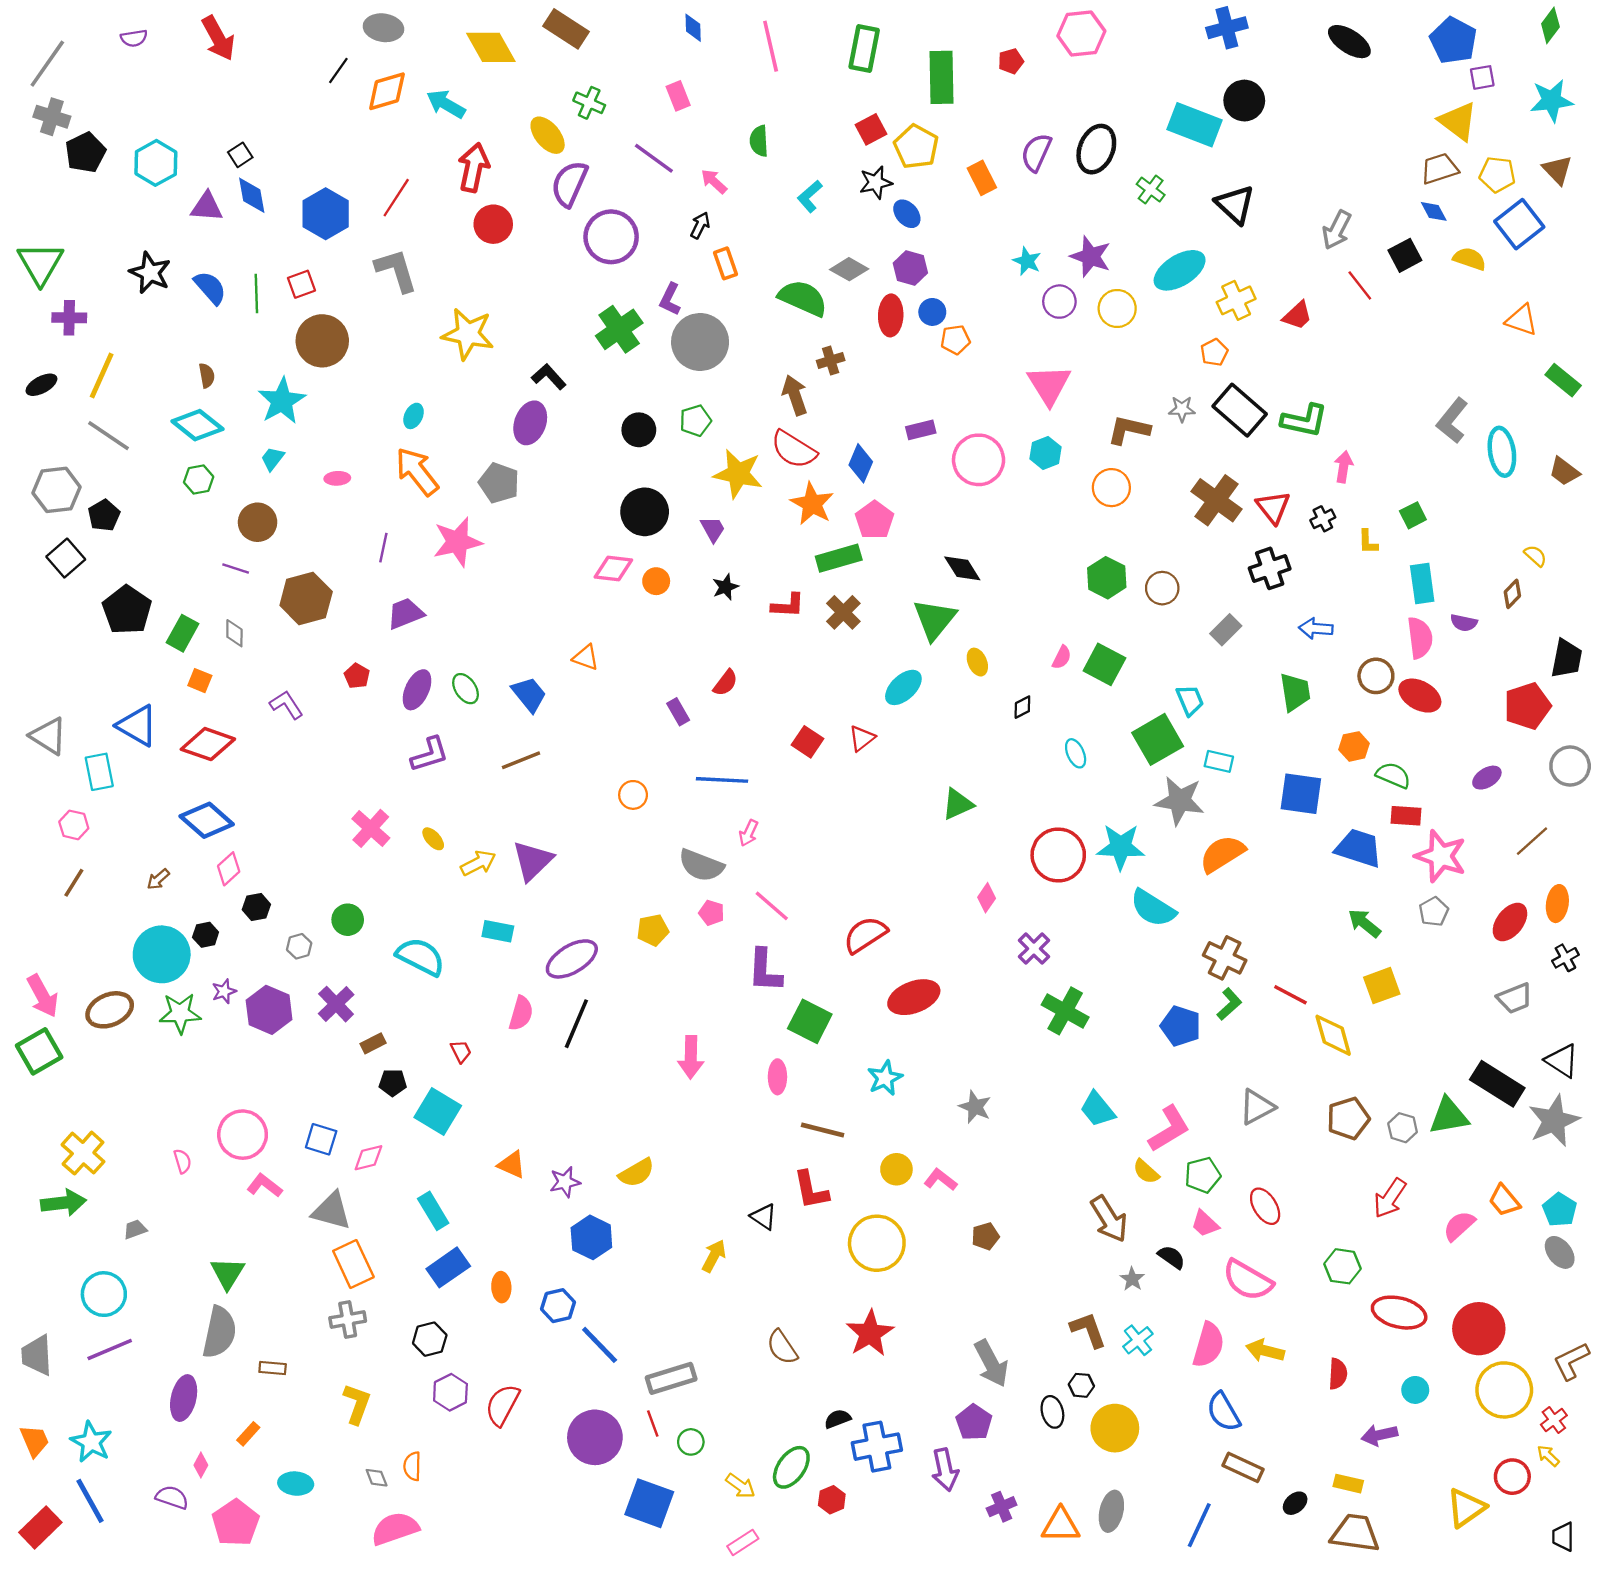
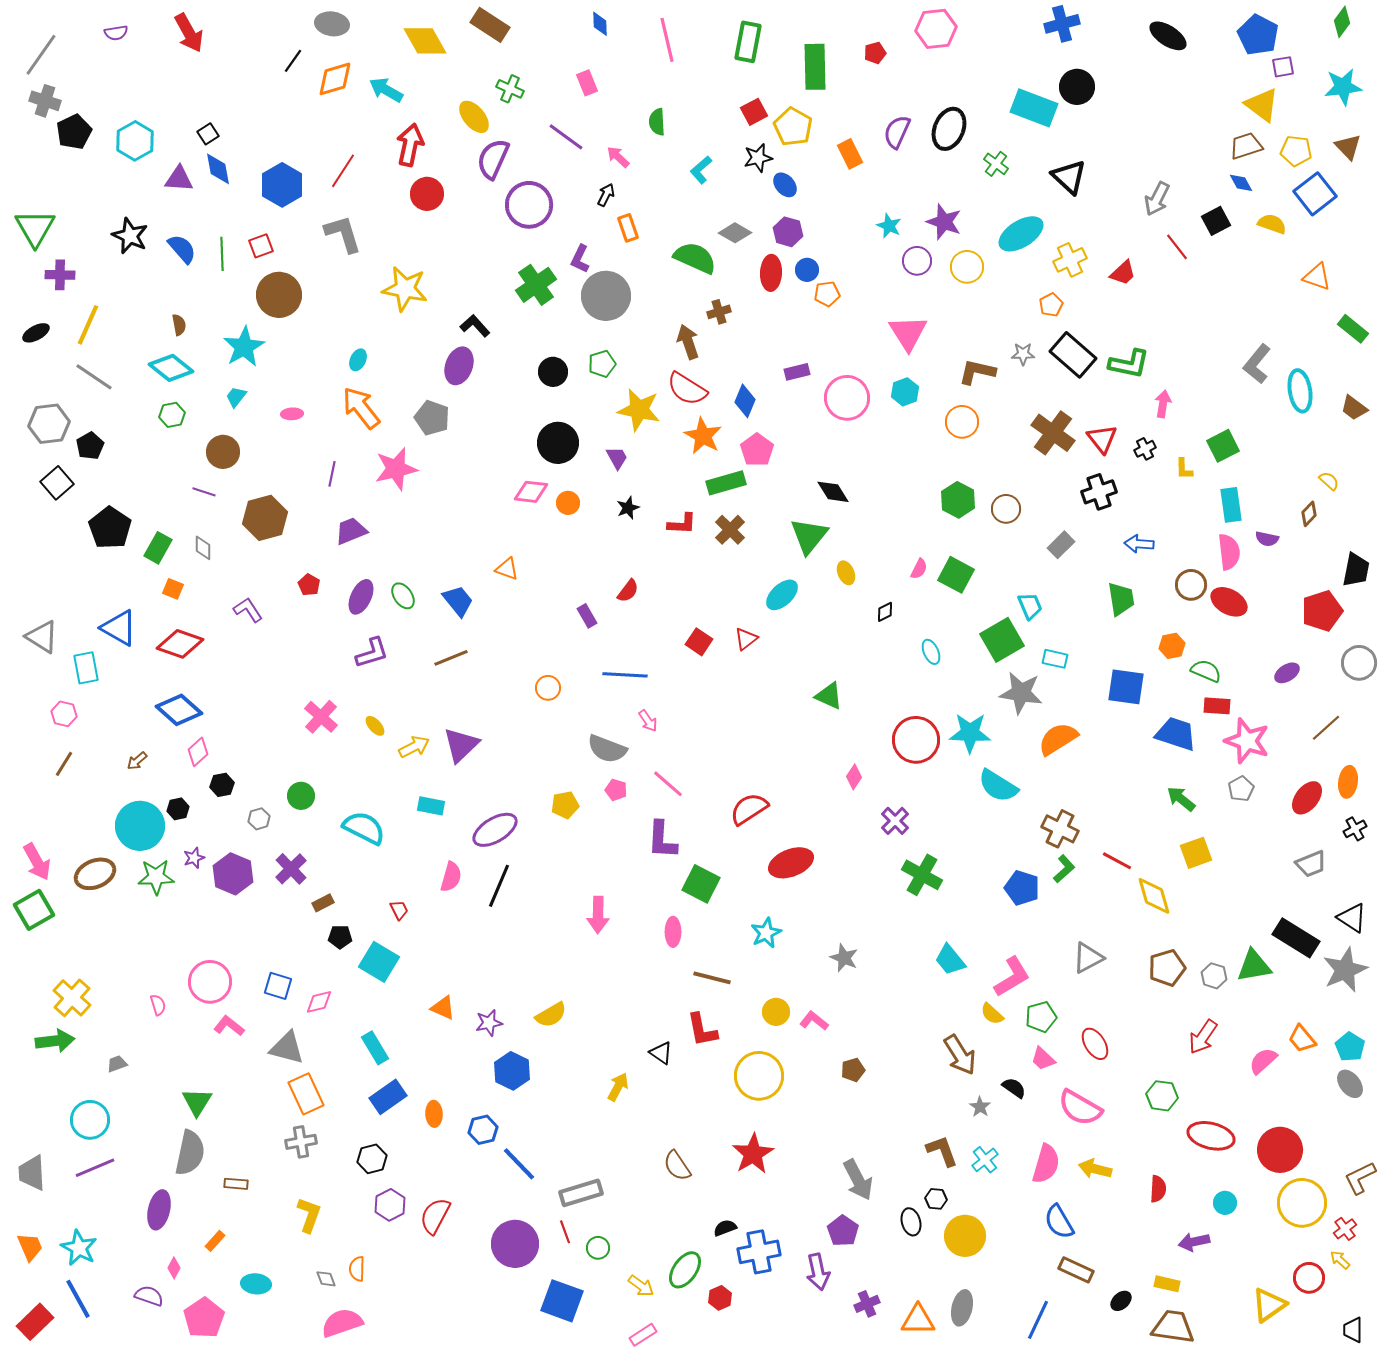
green square: (1413, 515) -> (1223, 446), size x1.4
green triangle: (958, 804) -> (829, 696), turned 48
pink arrow: (749, 833) -> (648, 721), turned -60

